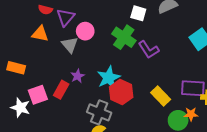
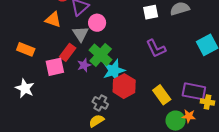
white square: (138, 13) -> (151, 12), turned -35
green cross: (124, 37) -> (101, 55), moved
red rectangle: (61, 90) -> (68, 52), moved
pink square: (38, 95) -> (55, 67), moved
gray cross: (99, 112) -> (100, 103), size x0.7

